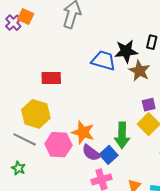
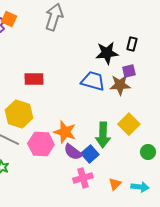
blue trapezoid: (104, 61) -> (93, 81), moved
brown star: (139, 71) -> (120, 85), moved, turned -30
purple square: (149, 105) -> (129, 71), moved

